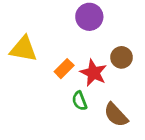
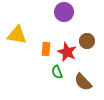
orange rectangle: (64, 69) -> (46, 49), turned -40

